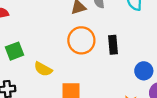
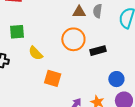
black rectangle: (113, 45) -> (98, 51), turned 63

